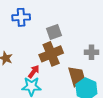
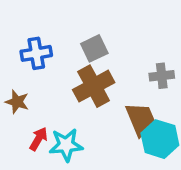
blue cross: (21, 17) -> (36, 53), moved
red arrow: (34, 72) -> (39, 139), moved

